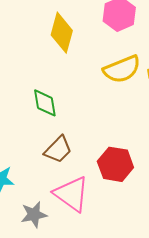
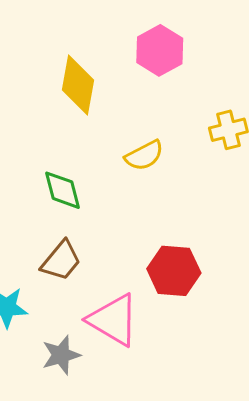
yellow semicircle: (122, 69) -> (144, 155), moved, size x0.7
brown trapezoid: (58, 149) -> (61, 261), moved

